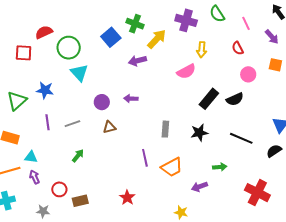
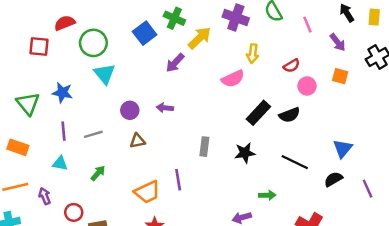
red semicircle: (238, 48) -> (292, 66), moved, turned -96
purple arrow: (137, 61) -> (175, 63), turned -36
green triangle: (17, 101) -> (28, 104), turned -30
cyan triangle: (31, 157) -> (60, 163), moved
orange trapezoid: (172, 167) -> (147, 192), moved

